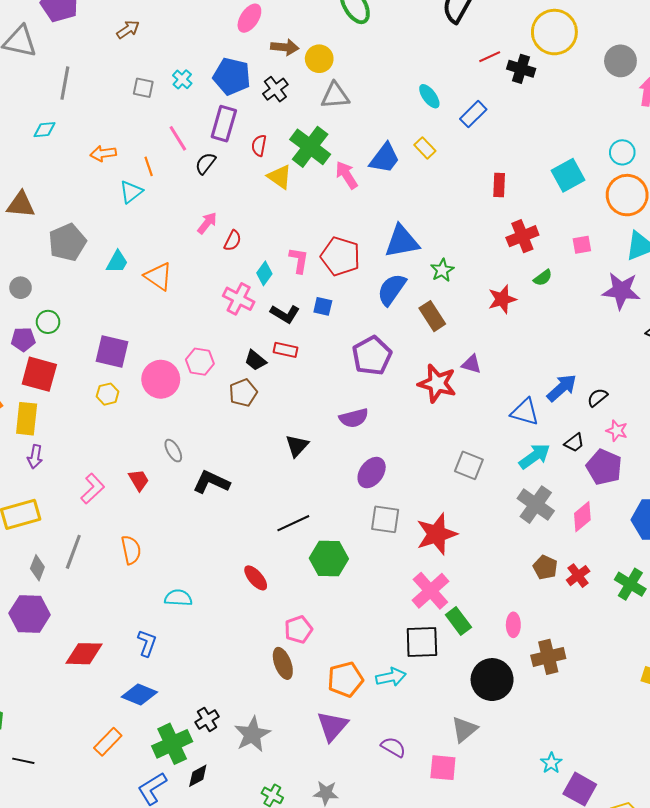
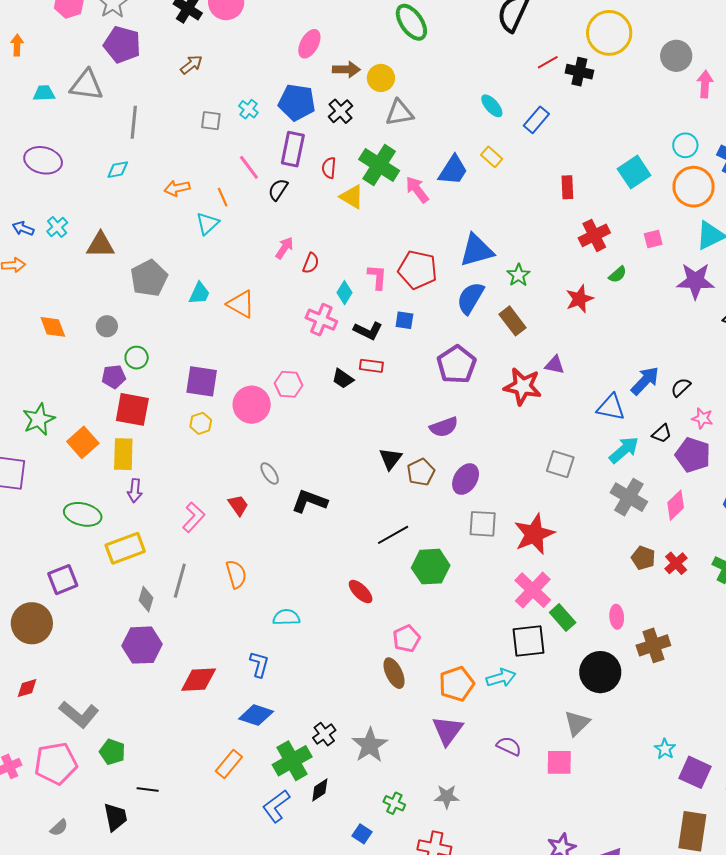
brown pentagon: (243, 393) -> (421, 472), moved

